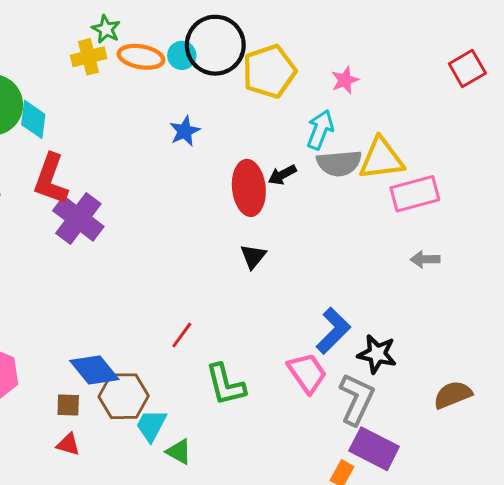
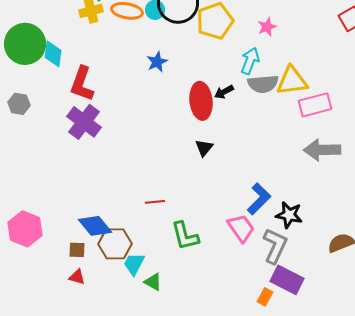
red L-shape: (51, 179) -> (82, 84), moved
gray arrow: (425, 259) -> (322, 150), size x1.8
red line: (182, 335) -> (155, 202), turned 48

